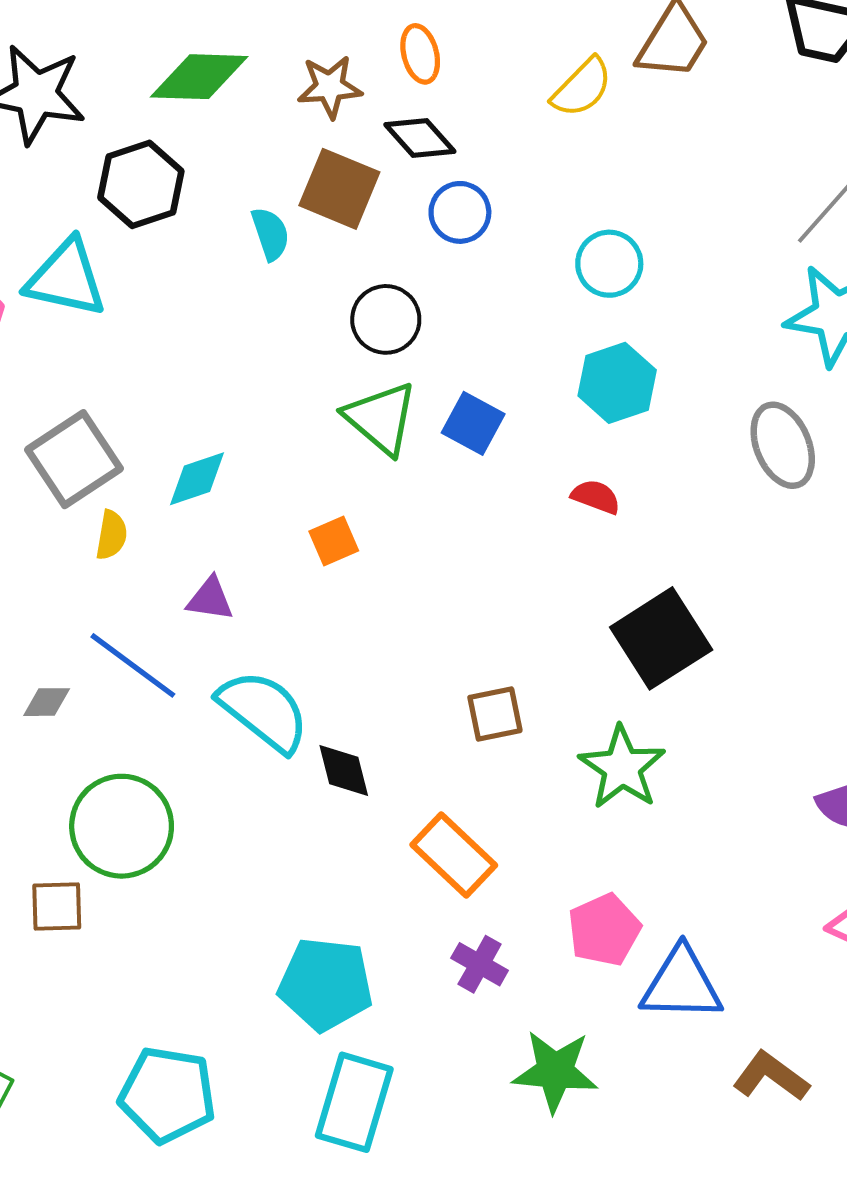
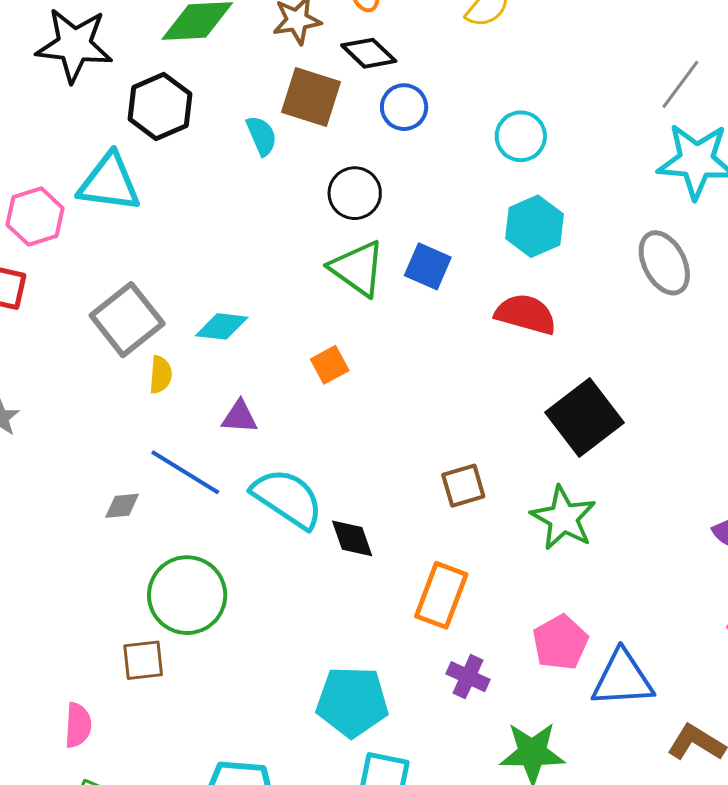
cyan diamond: (197, 479) -> (222, 326), turned 30
red semicircle: (596, 497) -> (526, 314), size x1.6
orange rectangle: (454, 855) -> (441, 595), turned 72

